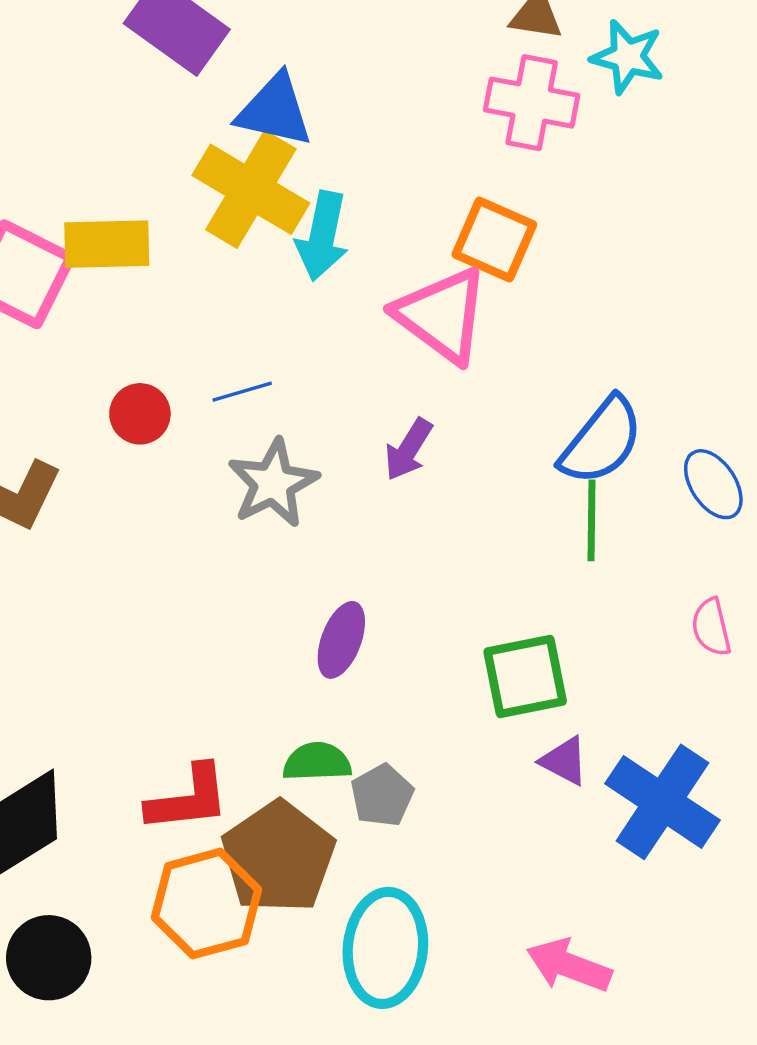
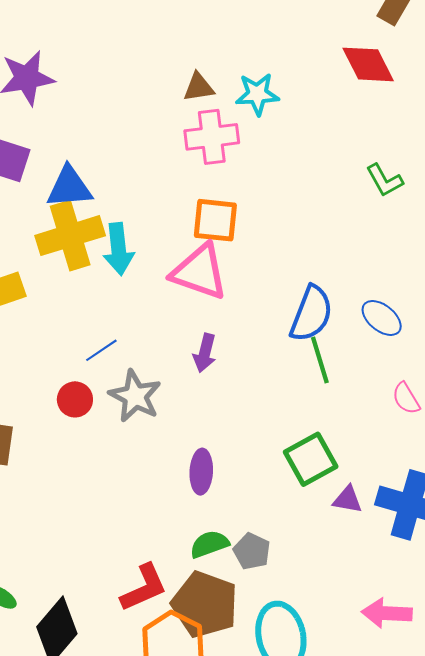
yellow cross: (251, 189) -> (70, 236), turned -30
red circle: (140, 414) -> (75, 399), moved

